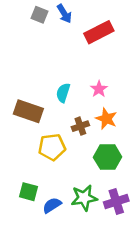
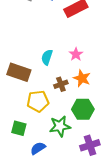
green square: (28, 192) -> (19, 128), moved
green star: (84, 198) -> (60, 126), moved

